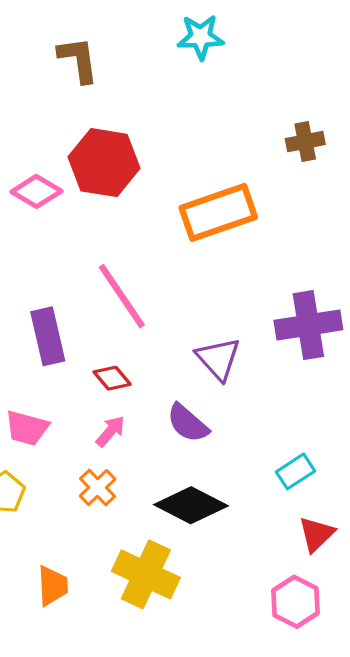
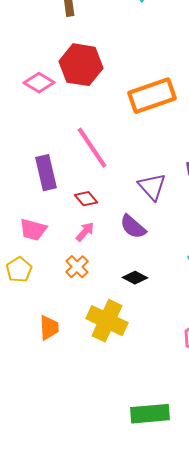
black diamond: (191, 505) -> (135, 278), size x0.6

